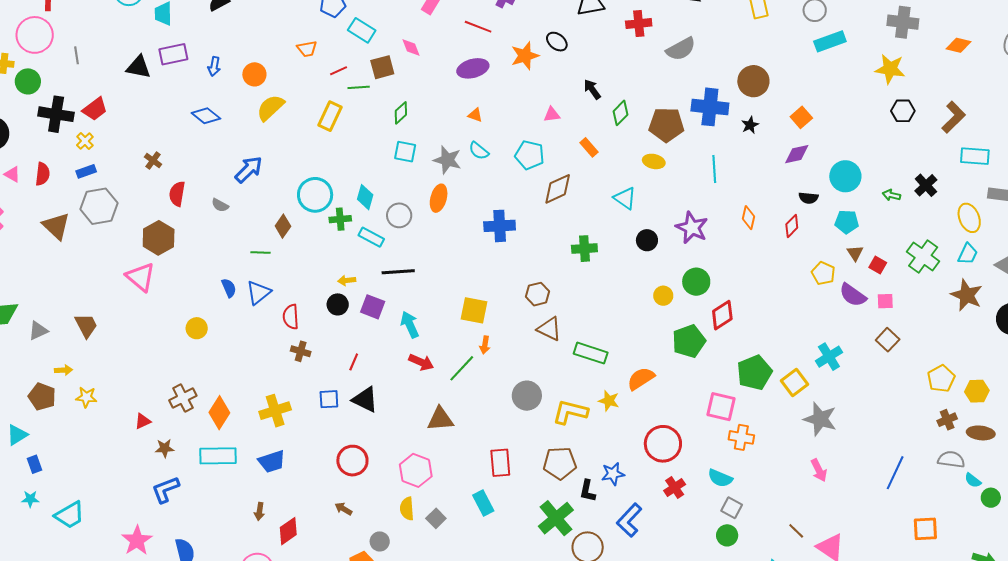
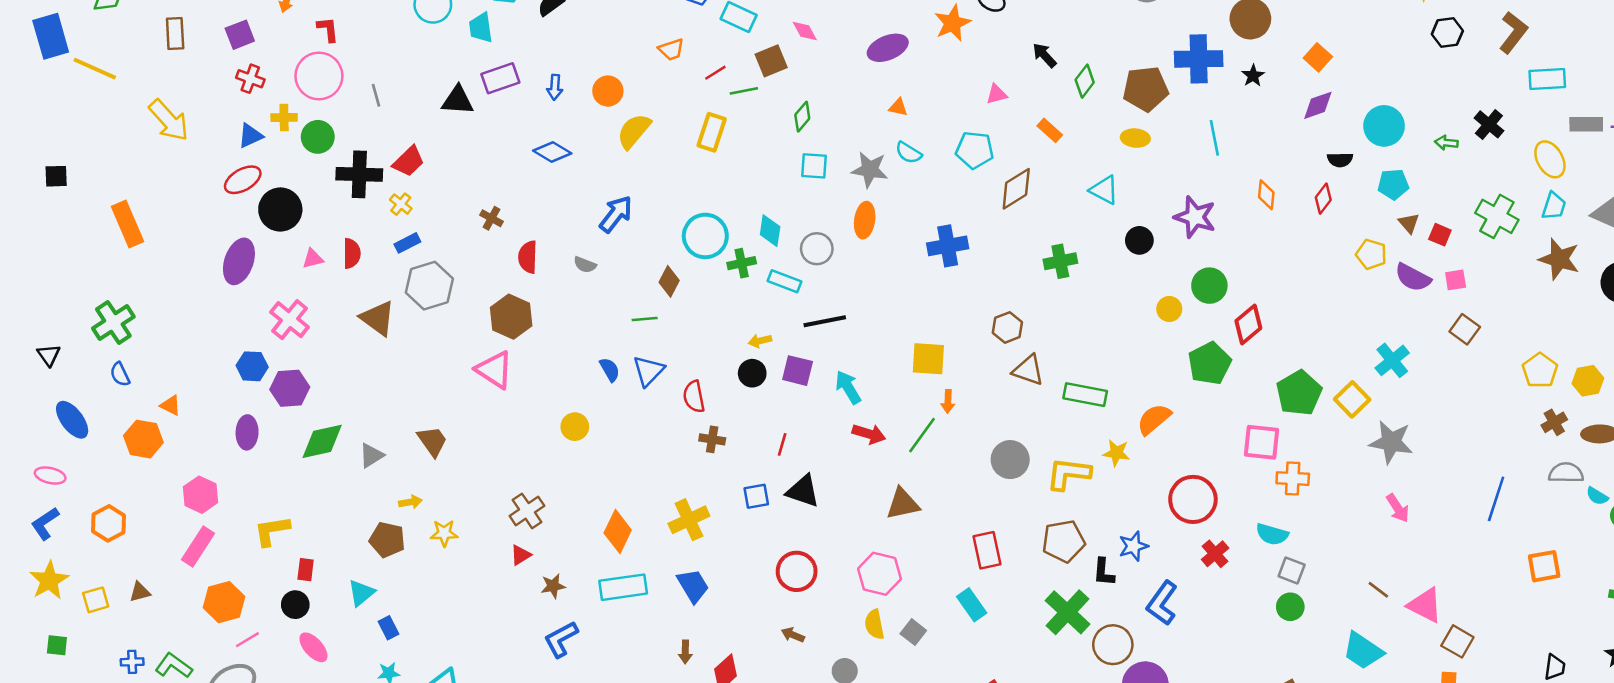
pink triangle: (12, 174) -> (313, 259), turned -36
brown cross: (183, 398) -> (527, 511), moved
blue trapezoid: (272, 462) -> (693, 586), turned -96

